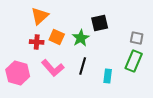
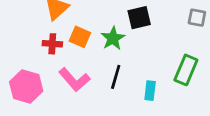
gray square: (137, 38) -> (197, 18), moved

